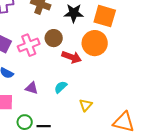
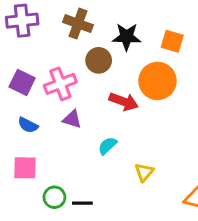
orange square: (105, 16) -> (172, 41), size x0.7
brown circle: (54, 38) -> (99, 60), moved
purple triangle: (32, 88) -> (72, 119), moved

